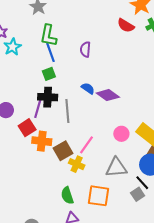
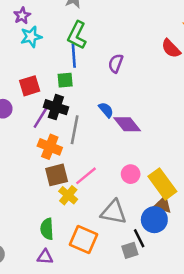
red square: (27, 128) -> (30, 86), moved
orange cross: (42, 141) -> (50, 147), moved

